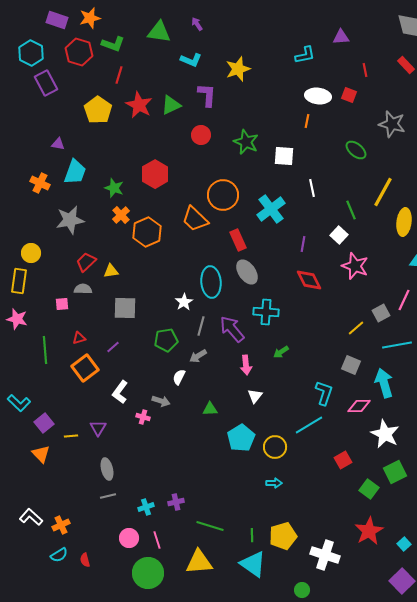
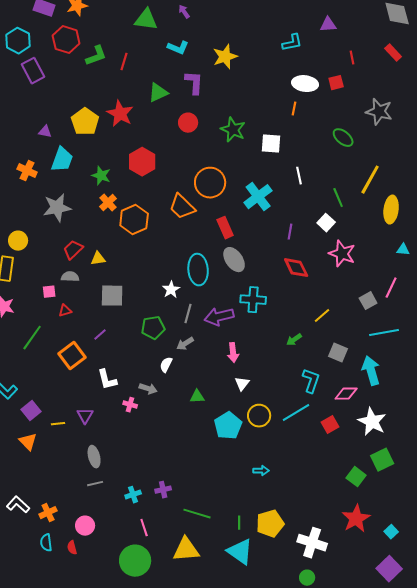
green L-shape: (113, 44) -> (96, 56), moved, turned -40
red line: (119, 75) -> (124, 62), moved
red square: (349, 95) -> (336, 83), turned -35
red star: (139, 105) -> (120, 114), moved
yellow pentagon: (98, 110) -> (85, 122), moved
yellow line: (356, 328) -> (322, 316), moved
purple arrow: (232, 329) -> (219, 317), turned -64
red triangle: (79, 338) -> (65, 311), moved
green line: (45, 350) -> (32, 338), turned 40
green arrow: (281, 352) -> (294, 340), moved
white L-shape: (120, 392) -> (107, 380), turned -50
yellow circle: (275, 447) -> (259, 416), moved
red square: (343, 460) -> (330, 425), moved
pink circle: (129, 538) -> (85, 526), moved
cyan semicircle: (59, 555) -> (46, 543), turned 114
green circle: (302, 590) -> (307, 578), moved

